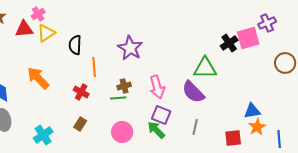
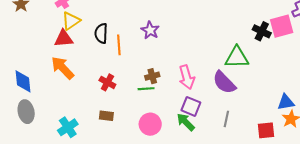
red triangle: (24, 29) -> (64, 39), moved
black cross: (229, 43) -> (262, 31), turned -30
purple star: (130, 48) -> (150, 30), moved, size x0.7
orange line: (94, 67) -> (119, 45), moved
brown rectangle: (80, 124) -> (106, 116), turned 64

